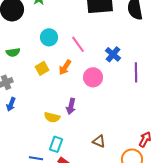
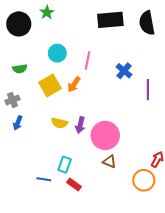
pink line: (78, 44) -> (88, 60), turned 48
yellow square: (42, 68) -> (50, 85), size x1.5
pink circle: (93, 77) -> (105, 135), moved, size x1.4
yellow semicircle: (52, 117) -> (59, 123), moved

